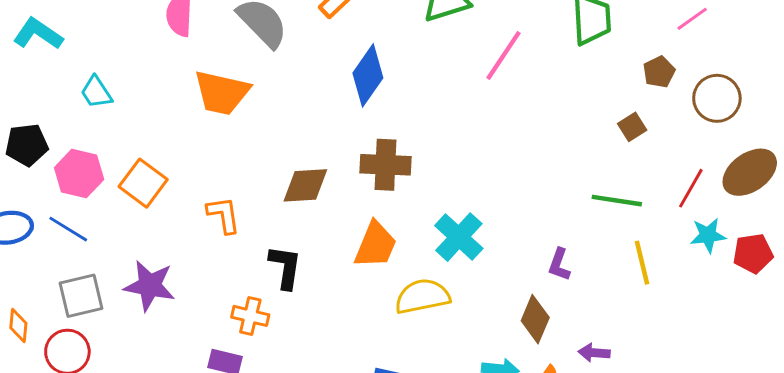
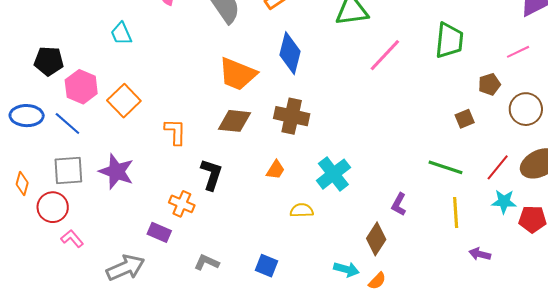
blue diamond: (368, 75) -> (290, 53), turned -30
cyan trapezoid: (96, 92) -> (121, 34), moved
orange trapezoid: (222, 93) -> (238, 74), moved
orange trapezoid: (375, 245) -> (276, 170), size x0.6
yellow semicircle: (422, 296) -> (302, 210), size x0.6
purple arrow: (594, 353) -> (480, 254), moved

